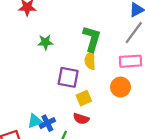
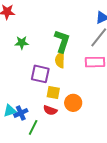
orange circle: (120, 87) -> (73, 103), moved
yellow square: (84, 98) -> (53, 93), turned 32

